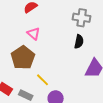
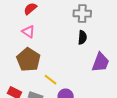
pink triangle: (34, 34) -> (28, 32), moved

